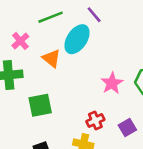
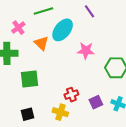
purple line: (94, 15) -> (90, 11), moved
pink star: (112, 83) -> (86, 51), moved, turned 30

